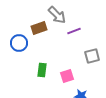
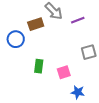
purple line: (74, 31) -> (78, 20), moved

